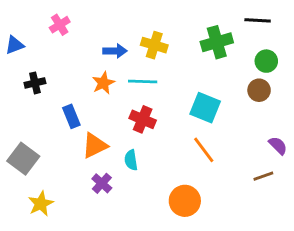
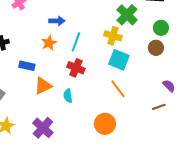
green cross: (217, 42) -> (127, 15), turned -30
yellow cross: (154, 45) -> (113, 36), moved
cyan line: (143, 81) -> (76, 42), turned -72
blue rectangle: (71, 116) -> (27, 66), turned -56
purple cross: (102, 183) -> (43, 128), moved, size x1.5

